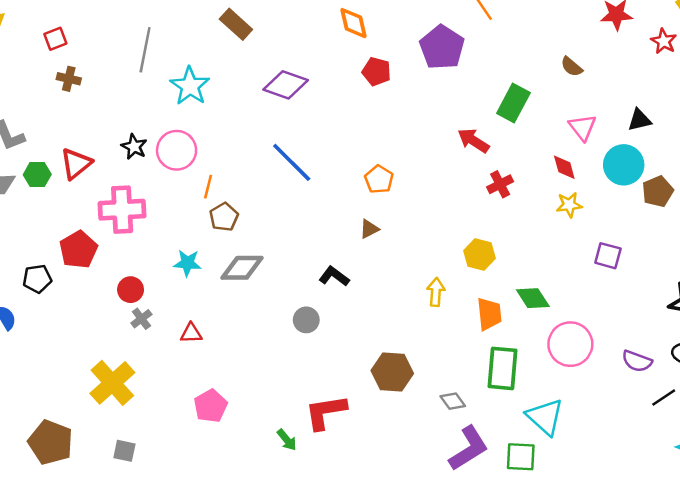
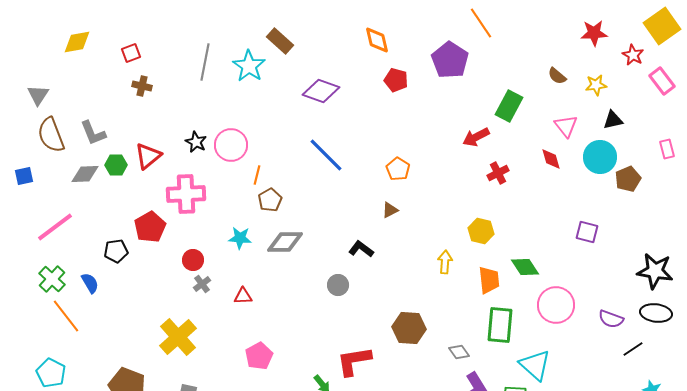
cyan star: (190, 86) -> (249, 66), moved
red arrow: (473, 141) -> (476, 137), turned -60
yellow star: (569, 205) -> (596, 85), moved

